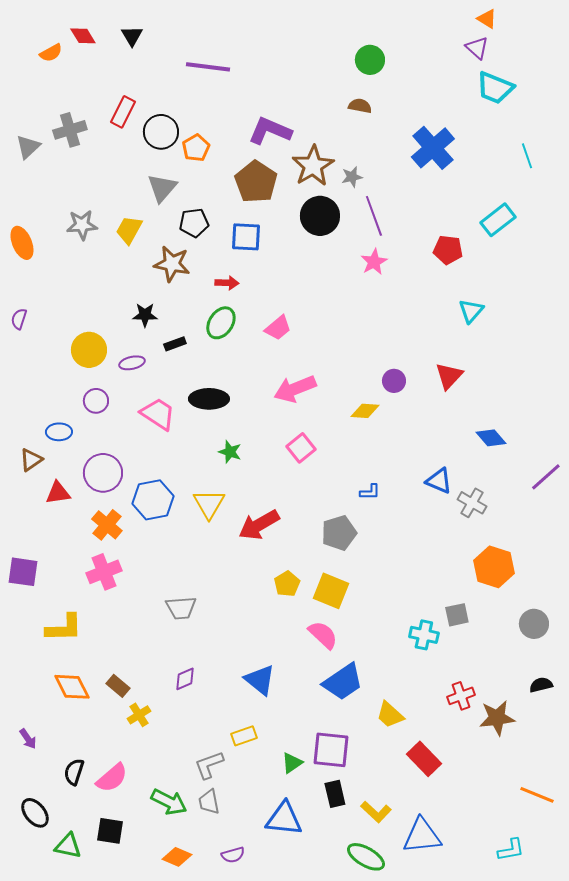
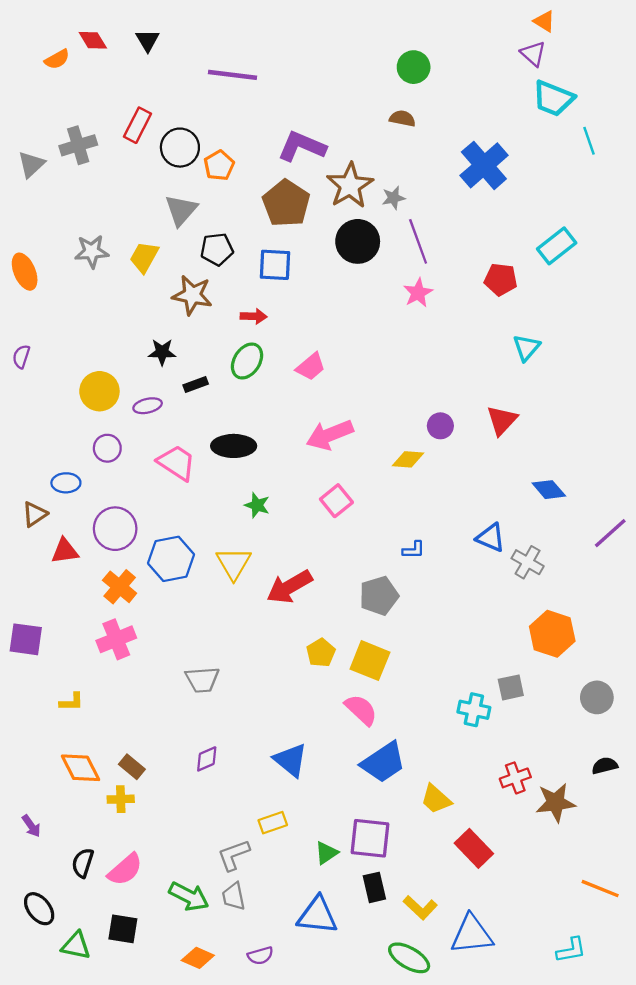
cyan line: (527, 156) -> (589, 141), moved
yellow L-shape: (64, 628) -> (72, 702), size x0.6
yellow cross: (139, 715) -> (121, 799), moved, turned 30

